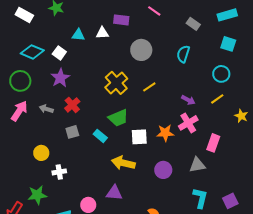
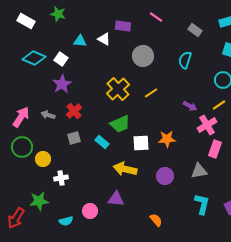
white triangle: (102, 33) -> (104, 39), turned 32
green circle: (20, 81) -> (22, 147), moved
pink cross: (188, 123) -> (207, 125), moved

